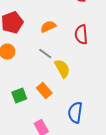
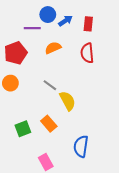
orange semicircle: (48, 27) -> (53, 48), moved
red semicircle: (81, 35) -> (87, 53), moved

